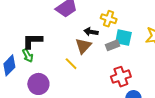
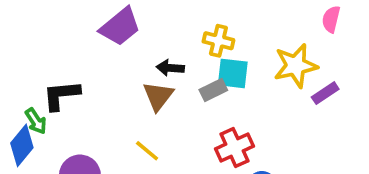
yellow cross: (109, 19) -> (218, 41), moved
green arrow: (28, 56) -> (36, 121), moved
yellow line: (71, 64) -> (147, 151), moved

